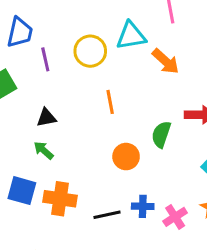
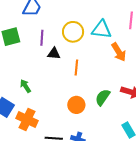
purple line: (45, 59) -> (42, 38), moved
black triangle: (46, 118) -> (54, 53), moved

